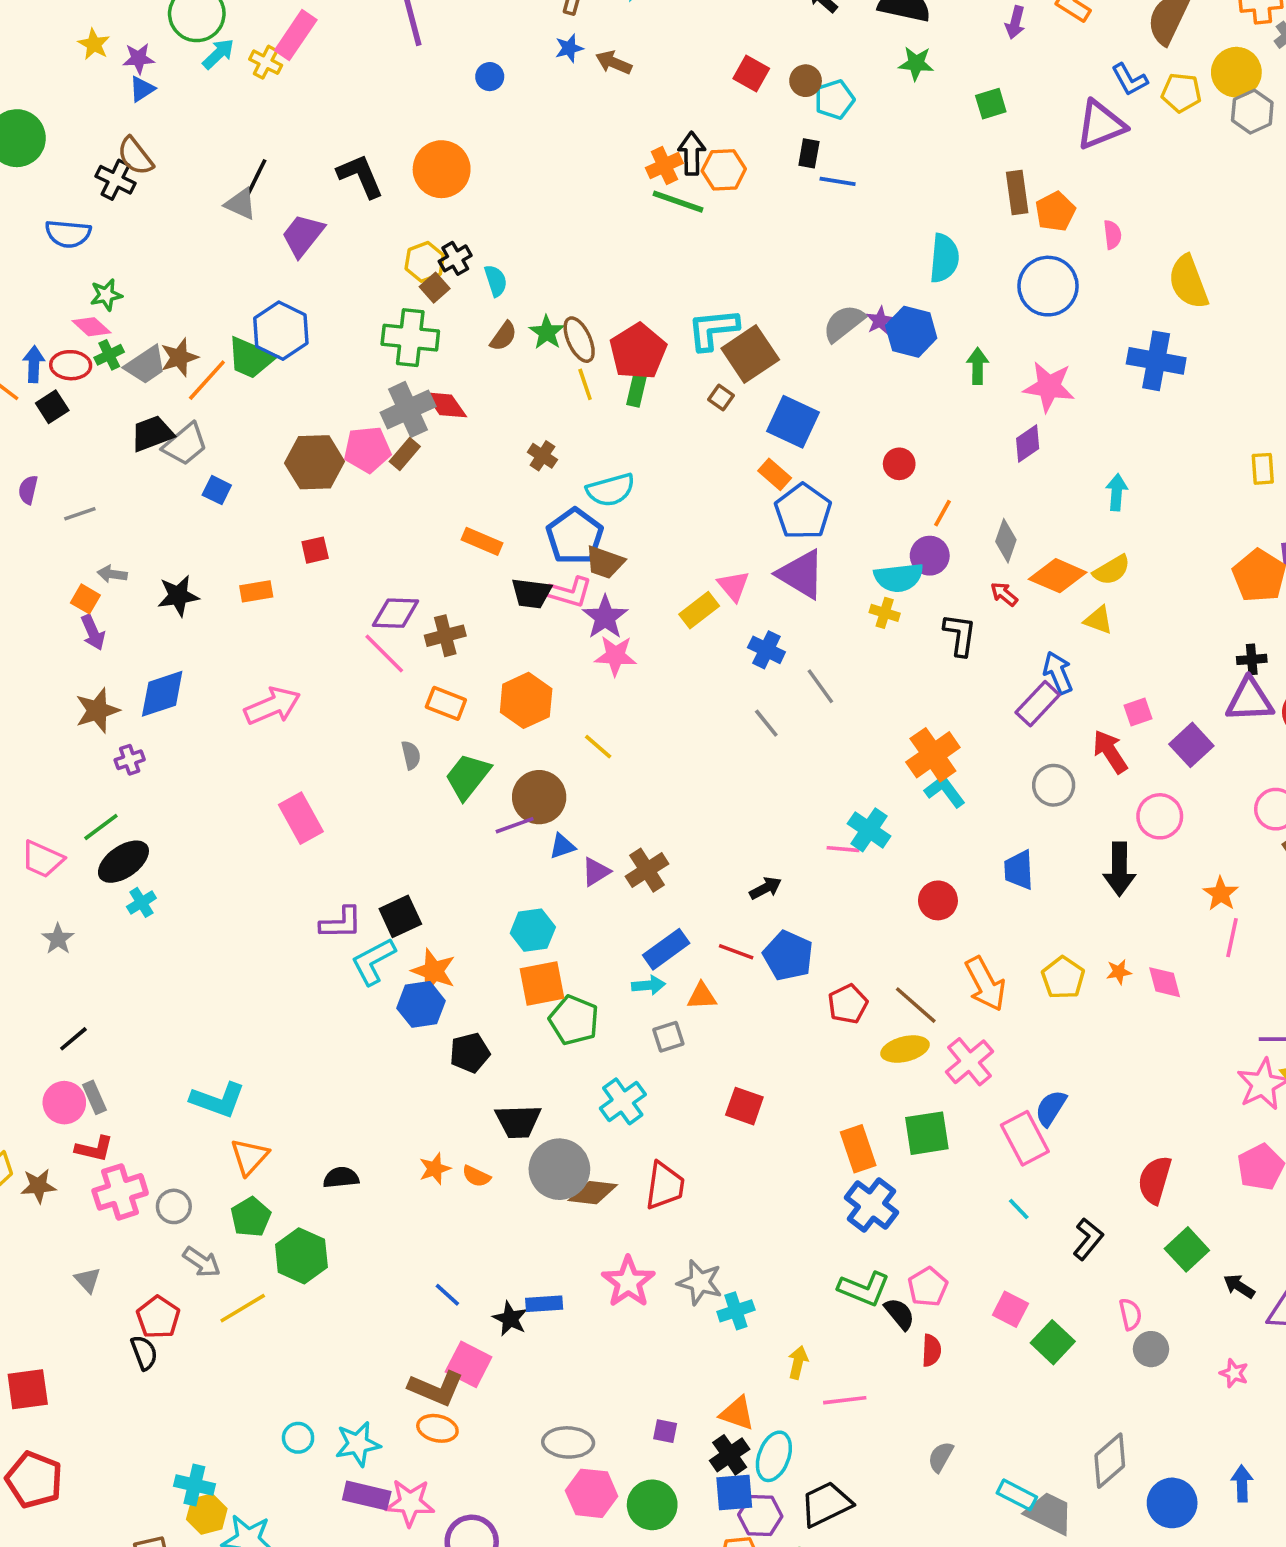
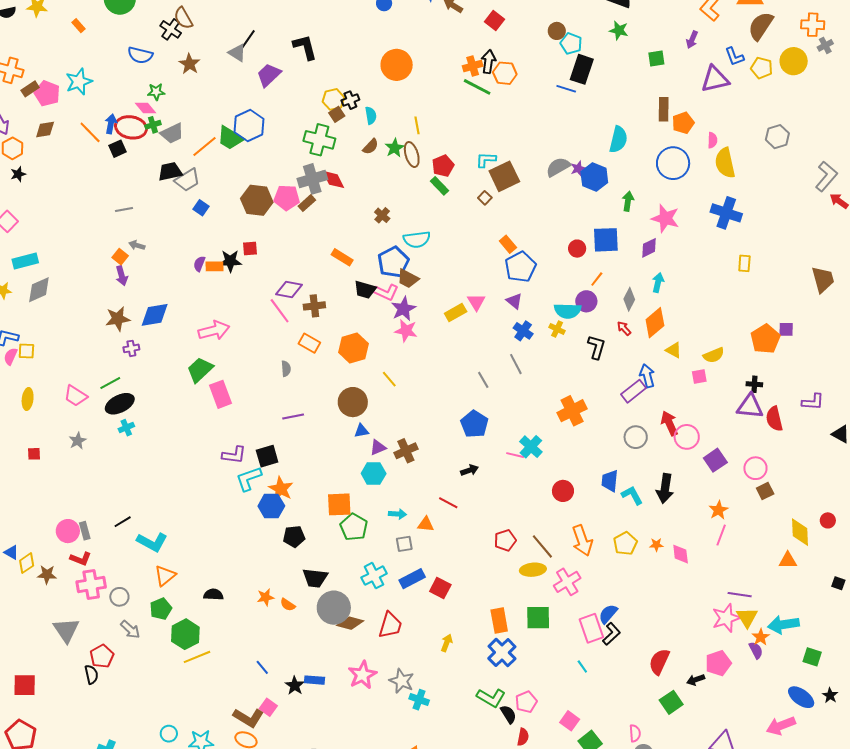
purple arrow: (1015, 22) -> (692, 40), moved
red square: (751, 74) -> (494, 20), moved
cyan pentagon: (834, 99) -> (571, 44), turned 30
gray hexagon: (1252, 112) -> (777, 137), moved
black rectangle: (809, 153) -> (582, 69), moved, size x1.8
orange circle: (442, 169) -> (397, 65), moved
yellow semicircle: (1188, 282) -> (725, 163), moved
cyan L-shape: (713, 329) -> (486, 160), size x0.7
red pentagon: (638, 351) -> (443, 166), size x0.7
brown star: (179, 357) -> (189, 64), moved, turned -30
red ellipse: (71, 365) -> (131, 127), size x1.4
yellow line: (585, 384) -> (417, 125), moved
green rectangle: (637, 388) -> (440, 186), turned -66
blue square: (793, 422) -> (606, 240), moved, turned -36
yellow rectangle: (1263, 469) -> (744, 263), moved
purple semicircle: (28, 490) -> (199, 264), moved
cyan arrow: (1117, 492) -> (658, 283), moved
yellow semicircle: (1112, 570) -> (714, 355), moved
purple triangle: (801, 574) -> (514, 301), size x0.6
orange diamond: (1058, 576) -> (655, 323), turned -72
black star: (178, 596) -> (230, 261), moved
blue cross: (766, 650) -> (523, 331), moved
pink square: (1138, 712) -> (699, 377), moved
purple square: (1191, 745) -> (715, 460), moved
green trapezoid: (468, 776) -> (200, 370), moved
cyan L-shape: (945, 791) -> (632, 495), moved
pink circle: (1160, 816) -> (687, 437), moved
purple line: (515, 825) -> (293, 417), moved
cyan hexagon: (533, 930) -> (374, 474), moved
blue rectangle: (666, 949) -> (412, 579), moved
blue pentagon: (788, 956) -> (474, 424), moved
black line: (73, 1039) -> (123, 522), moved
black L-shape: (1088, 1239) -> (612, 634), moved
gray triangle: (88, 1280) -> (66, 630), size x1.8
black arrow: (1239, 1286) -> (696, 680), moved, turned -60
yellow line: (243, 1308) -> (197, 657), moved
cyan cross: (736, 1311) -> (419, 700), turned 30
yellow arrow: (798, 1362) -> (447, 643), moved
pink square: (469, 1364) -> (268, 707), size x0.7

